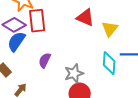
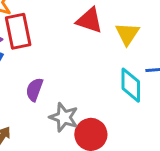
gray star: (74, 73) -> (64, 117), moved, turned -30

